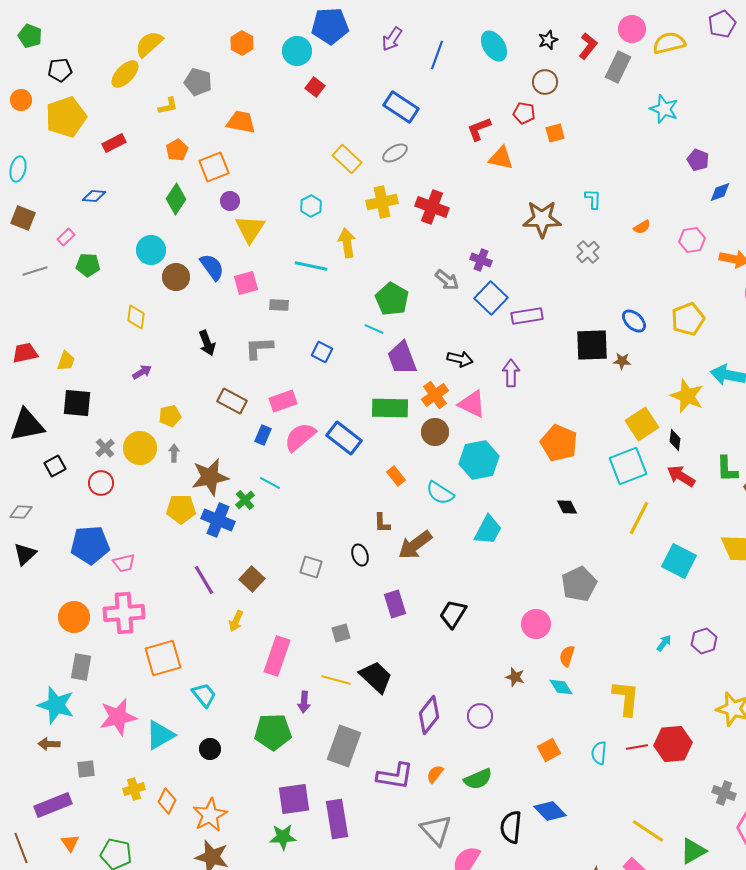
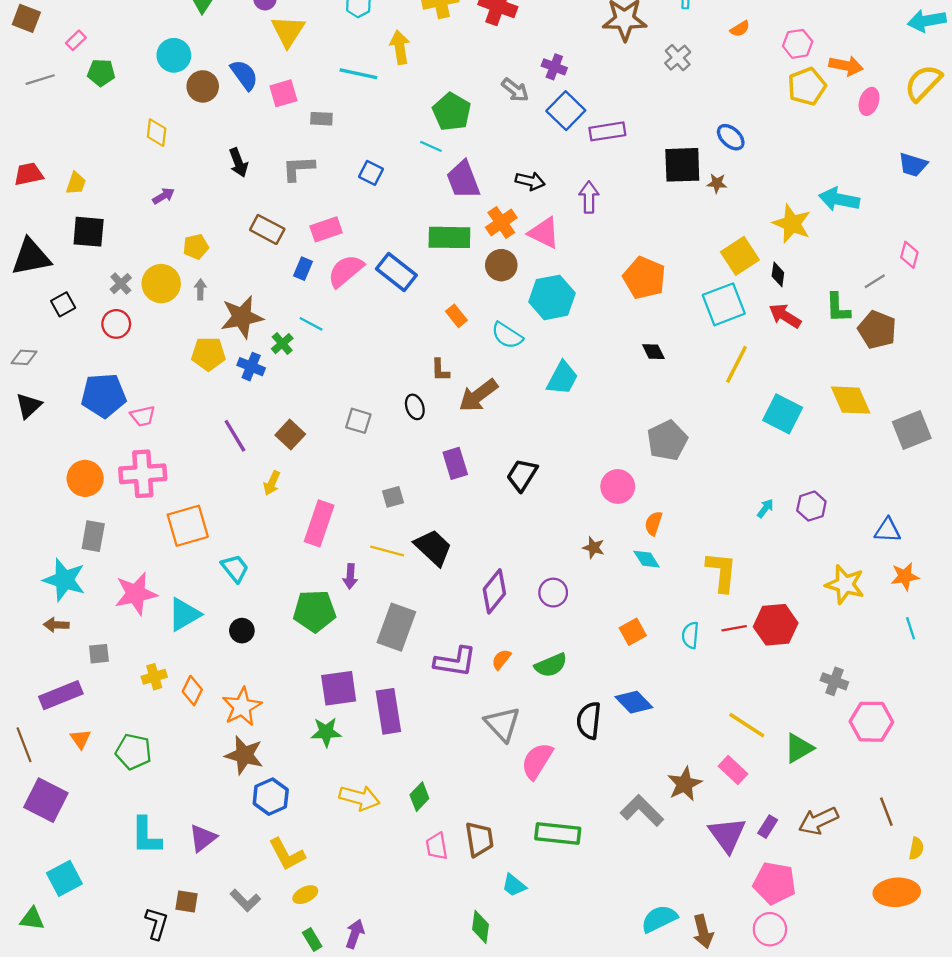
yellow pentagon: (688, 319) -> (807, 86), moved
blue cross: (218, 520) -> (251, 367), size x0.7

